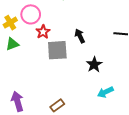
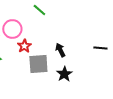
black star: (94, 65) -> (64, 74), moved

